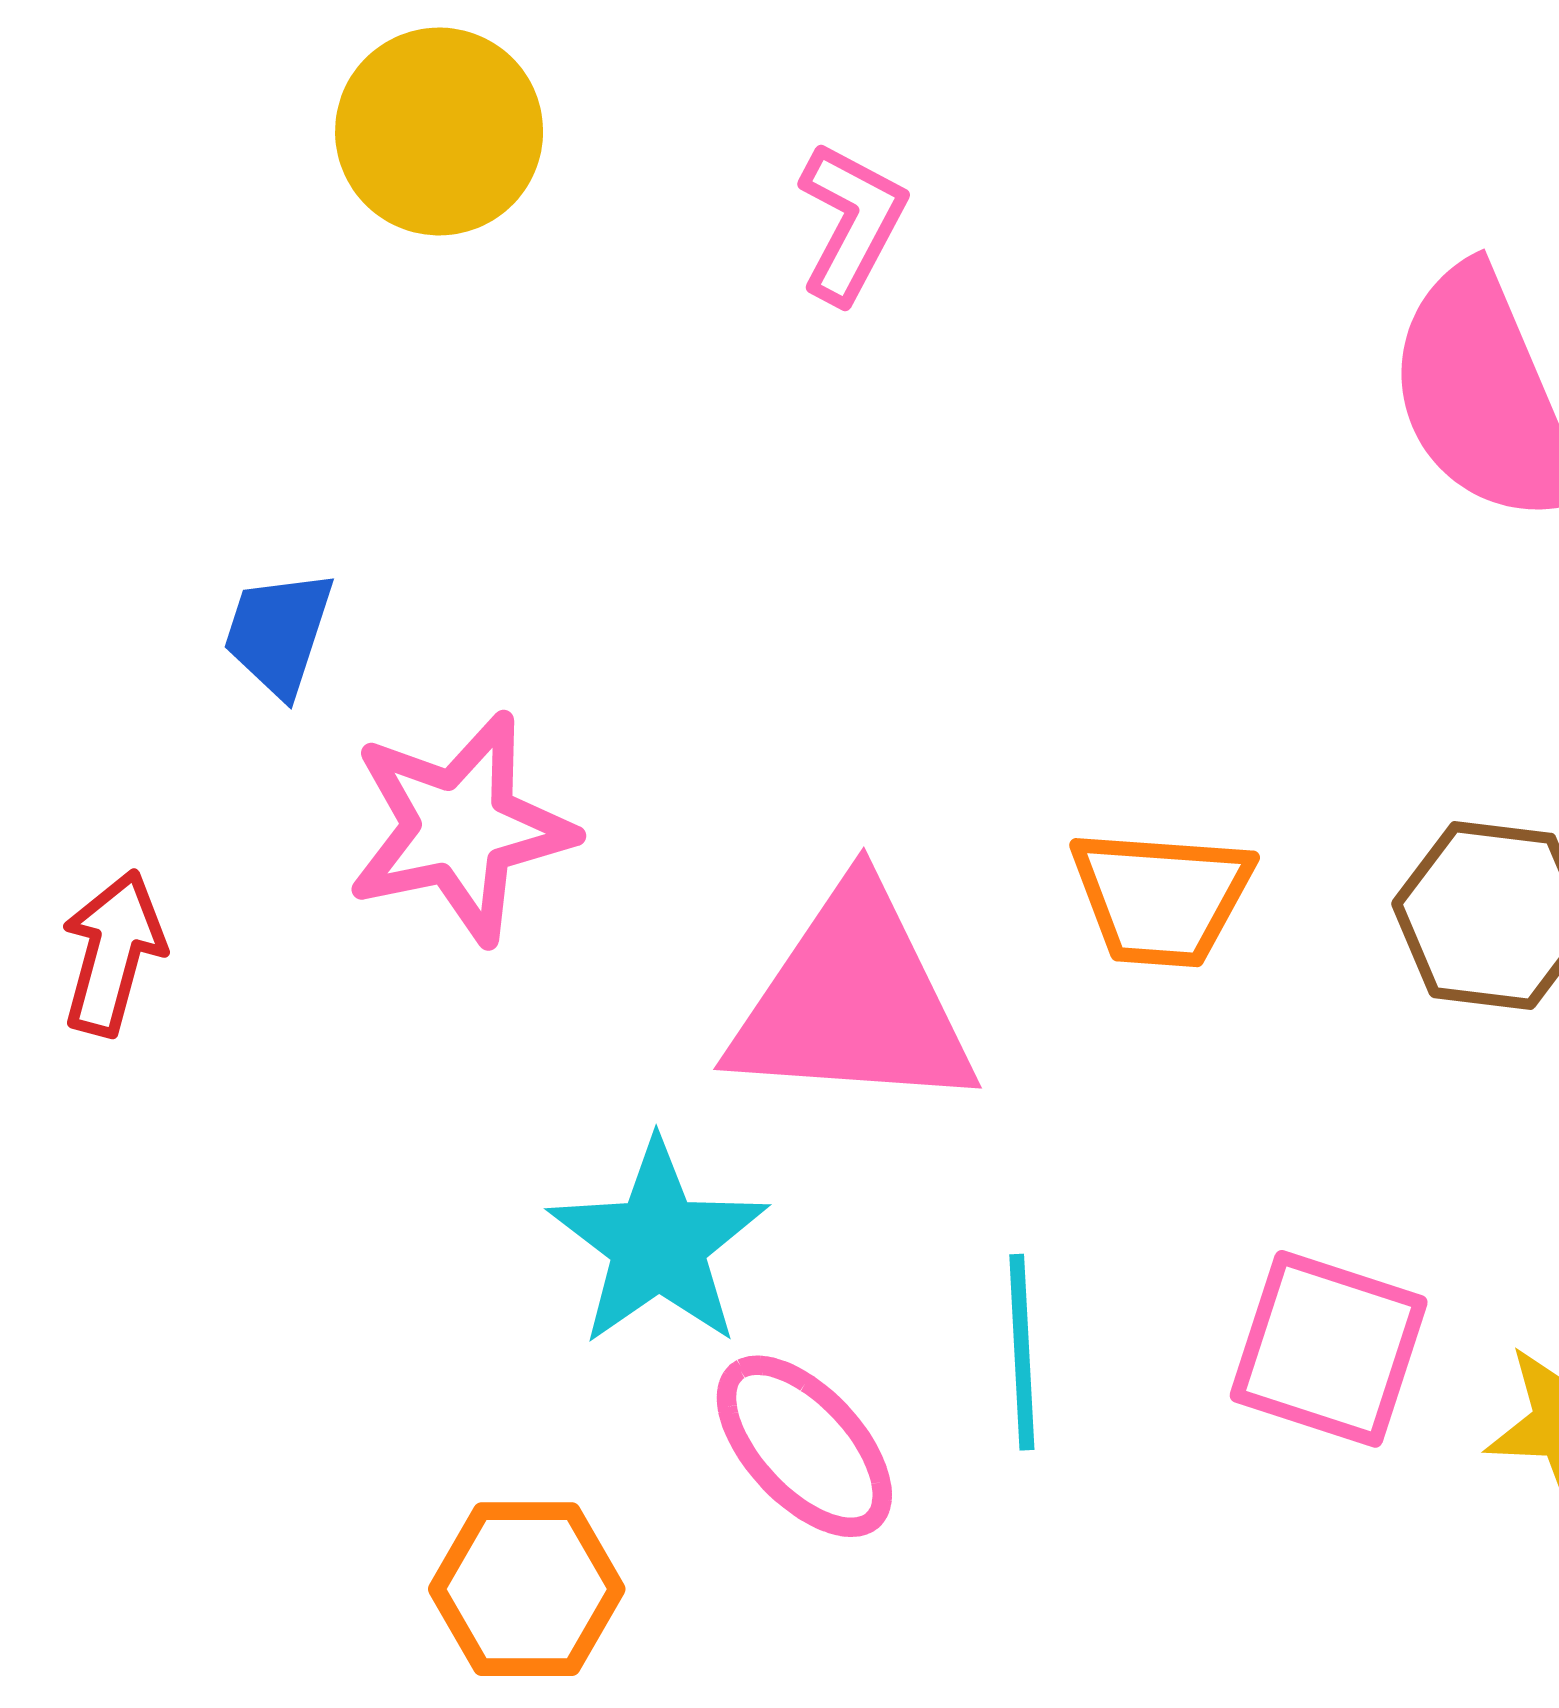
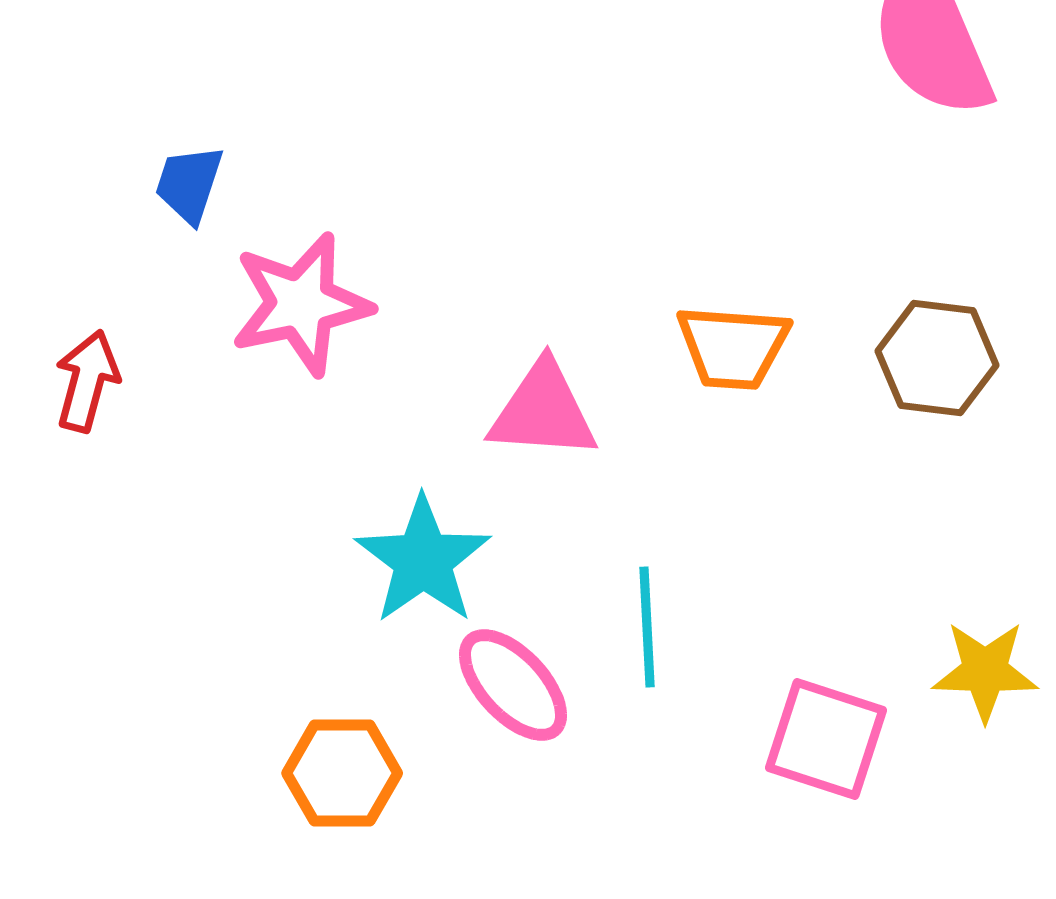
pink triangle: (853, 1002) -> (543, 411), size x0.7
pink square: (1329, 1349) -> (826, 739), moved

